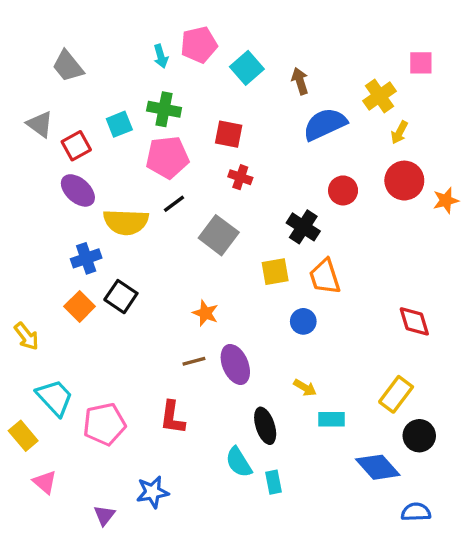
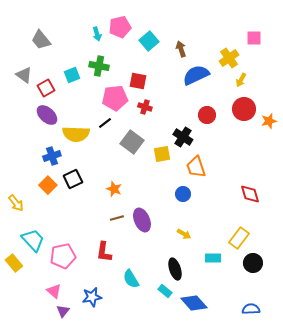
pink pentagon: (167, 157) -> (115, 98), moved
yellow square: (275, 272) -> (162, 154), moved
black square: (121, 297) -> (73, 179), turned 30
orange star: (205, 313) -> (114, 189), moved
cyan rectangle: (331, 419) -> (213, 258), moved
black ellipse: (265, 426) -> (175, 269), moved
cyan semicircle: (239, 462) -> (131, 279), moved
blue diamond: (378, 467) -> (194, 303), moved
pink triangle: (45, 482) -> (54, 291), moved
cyan rectangle: (273, 482) -> (165, 291), turned -40

